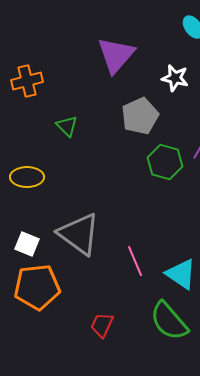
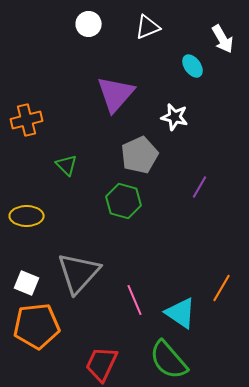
green hexagon: (165, 162) -> (124, 201), moved
gray triangle: (79, 234) -> (79, 273), turned 36
red trapezoid: (102, 325) -> (102, 364), size x1.4

